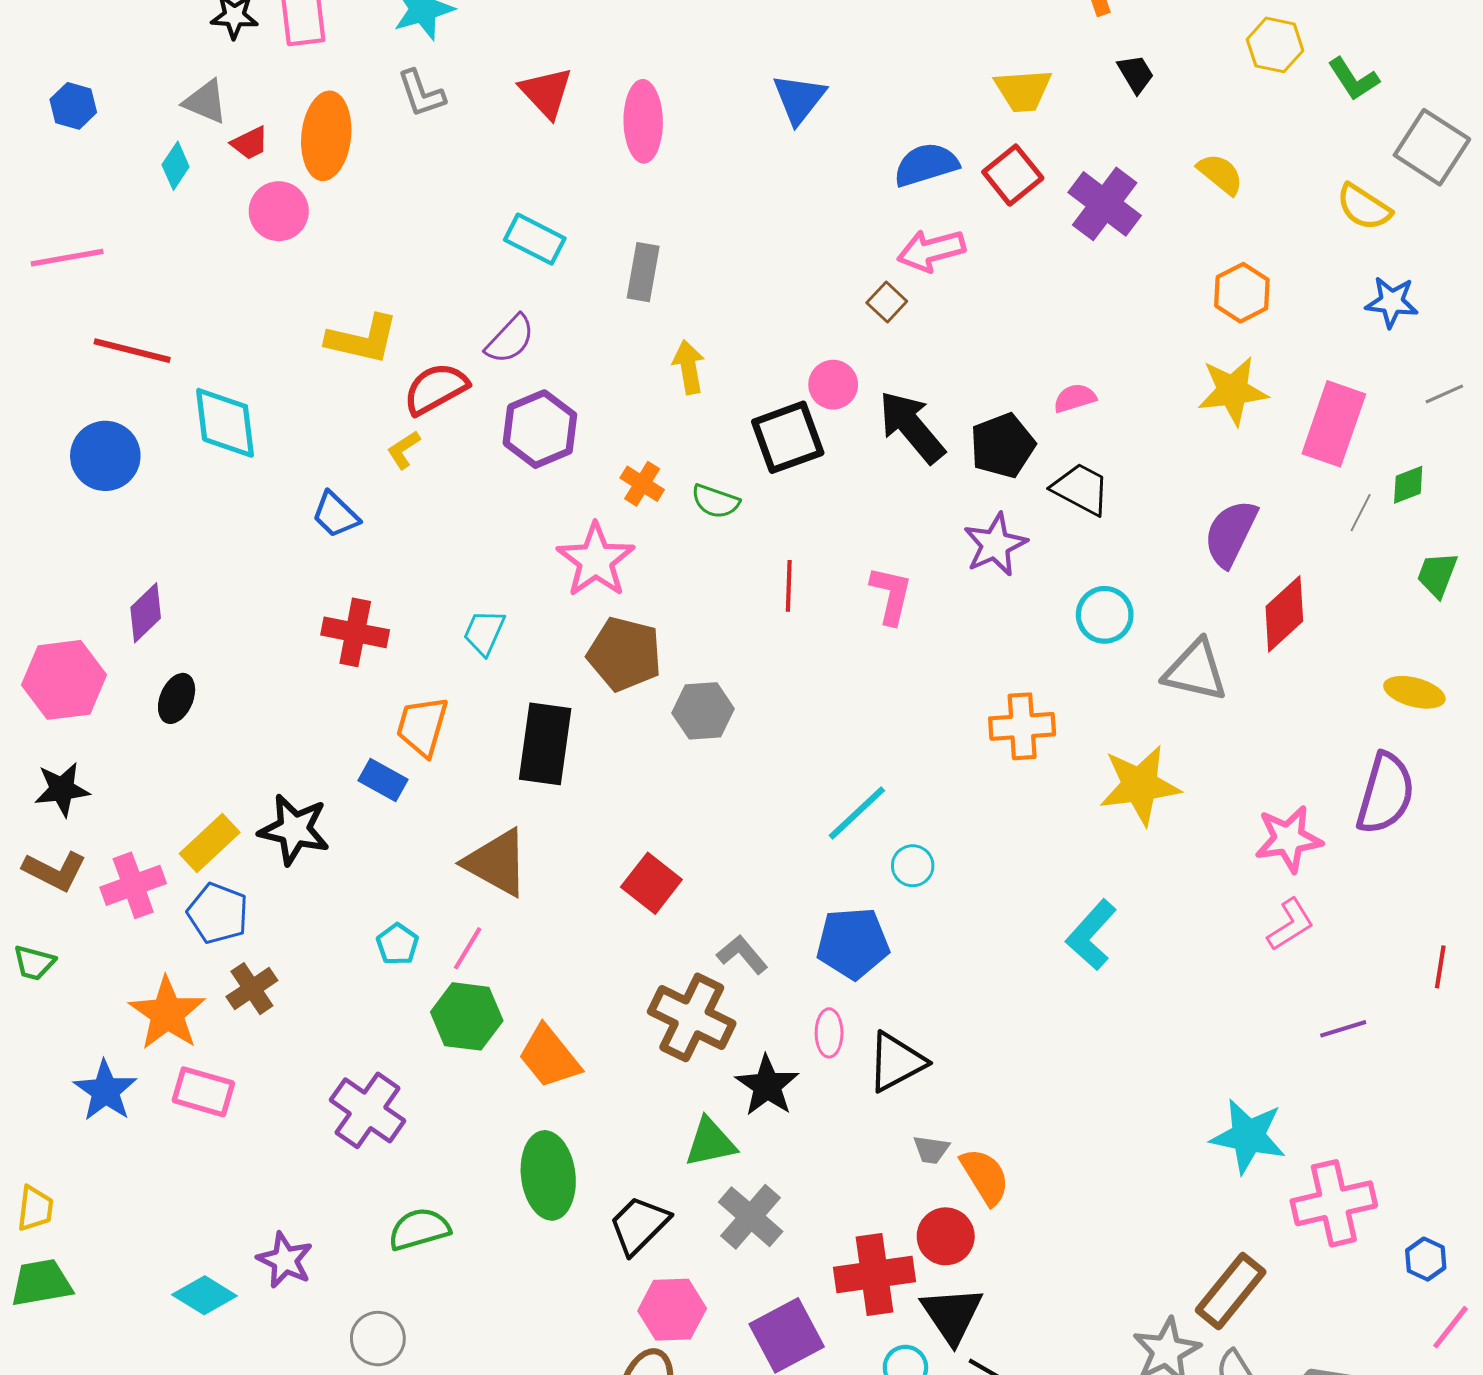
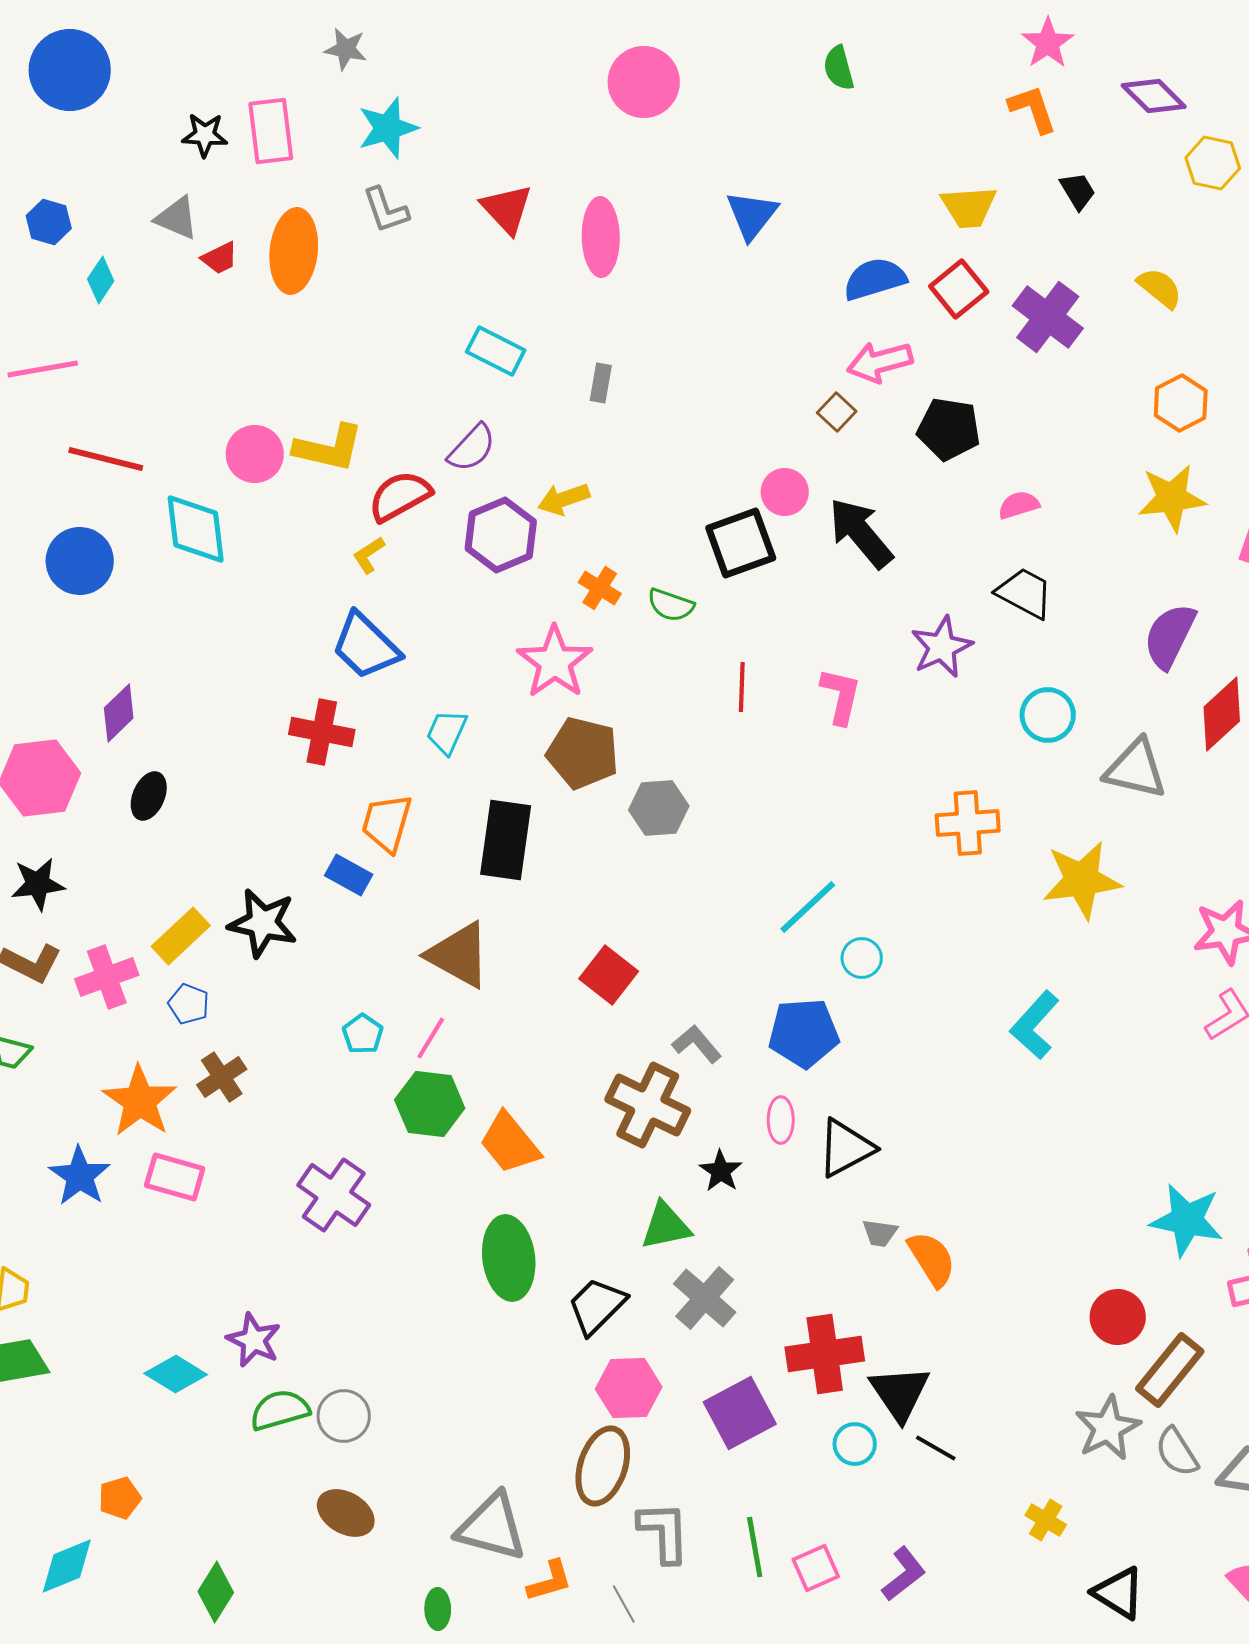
cyan diamond: (176, 166) -> (101, 280), moved
pink circle: (279, 211) -> (255, 454), moved
gray rectangle: (643, 272) -> (601, 383), size x0.7
yellow arrow: (689, 367) -> (564, 499), moved, turned -99
black pentagon: (1002, 446) -> (949, 429), moved, turned 30
blue trapezoid: (336, 515) -> (366, 646), moved, size x1.5
blue pentagon: (218, 913) -> (189, 1004), size x0.7
black star: (767, 1086) -> (721, 1171), size x0.7
green semicircle: (419, 1229) -> (280, 1410), moved
red circle: (946, 1236) -> (1118, 1317), moved

